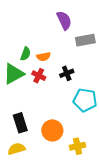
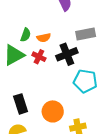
gray rectangle: (85, 40) -> (86, 34), moved
black cross: (67, 73) -> (67, 54), size x1.5

